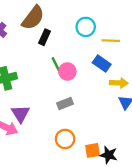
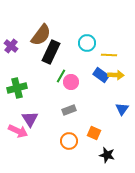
black rectangle: (44, 37) -> (51, 52), size x1.6
green line: (56, 65) -> (61, 76), turned 56
yellow arrow: (119, 83) -> (116, 75), moved
orange square: (93, 150) -> (94, 133), moved, turned 32

